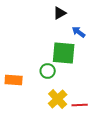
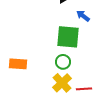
green circle: (48, 71) -> (63, 62), moved

